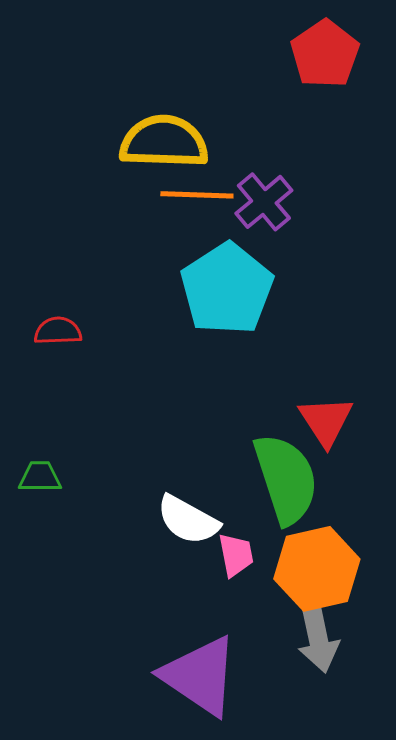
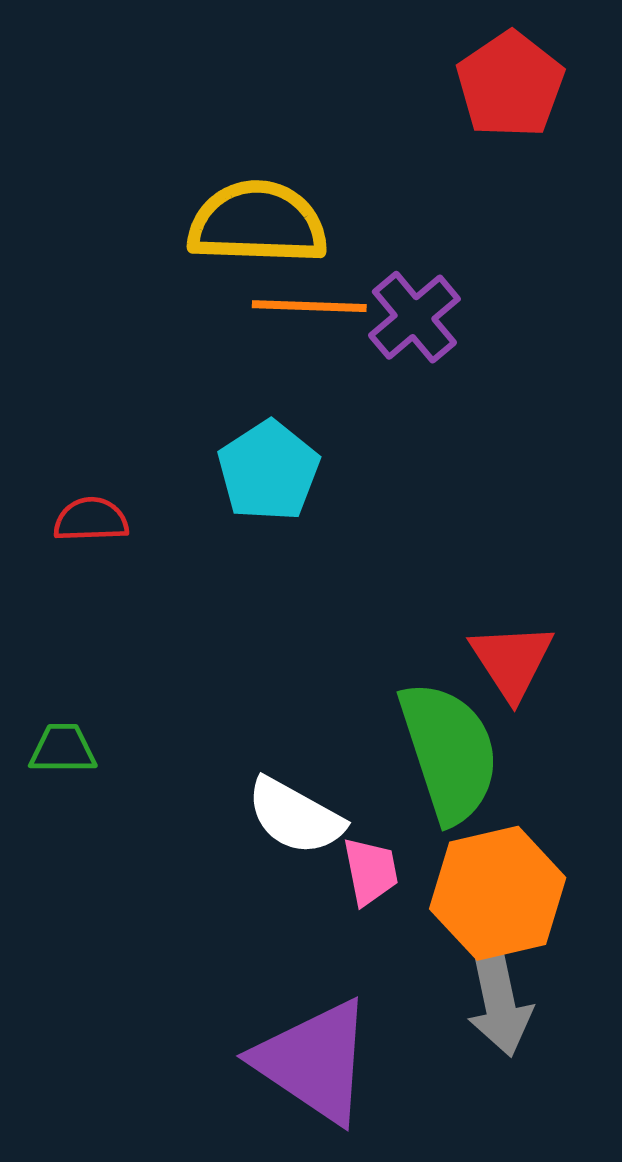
cyan pentagon: (227, 289) -> (268, 471), moved, size x0.7

